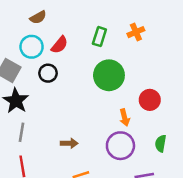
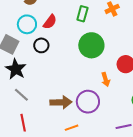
gray line: (21, 132) -> (21, 95), turned -56
brown arrow: (69, 143) -> (61, 102), size x1.5
purple circle: (120, 146) -> (88, 102), moved

